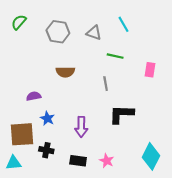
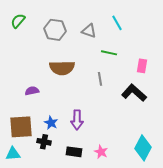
brown semicircle: (65, 72) -> (62, 68), size x1.4
black L-shape: (121, 114) -> (134, 93), moved, turned 40
blue star: (47, 118) -> (51, 123), moved

